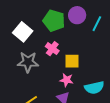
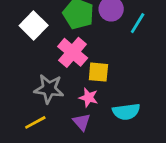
pink cross: (52, 49) -> (73, 52), size x1.5
gray star: (28, 62) -> (49, 89), moved

